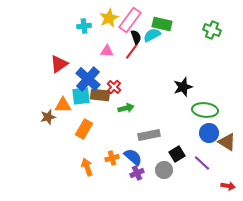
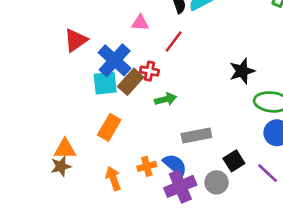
red line: (132, 51) -> (174, 42), moved
red cross: (114, 87) -> (149, 71), turned -32
brown rectangle: (100, 95) -> (131, 82), turned -54
orange triangle: (63, 105) -> (65, 149), moved
brown star: (48, 117) -> (61, 166), moved
purple cross: (137, 173) -> (180, 186), size x1.6

